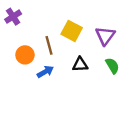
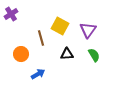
orange circle: (25, 55) -> (21, 54), moved
blue arrow: (45, 72) -> (38, 74), moved

